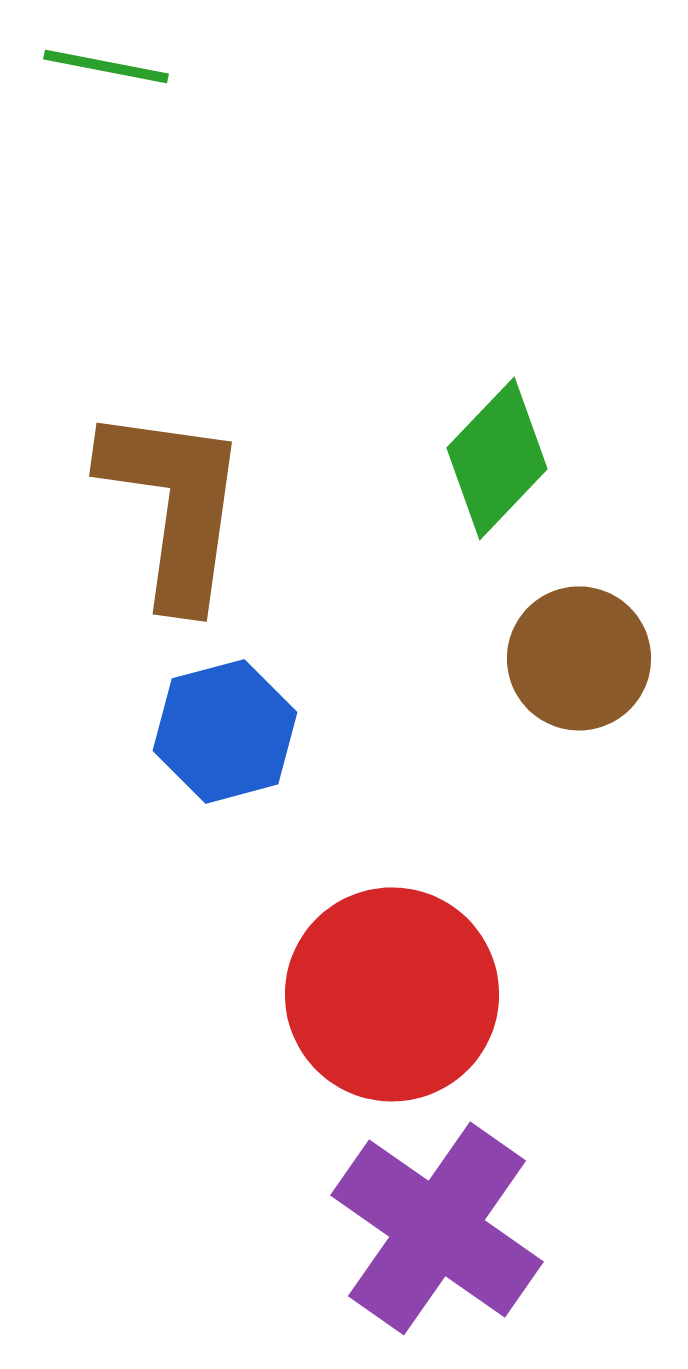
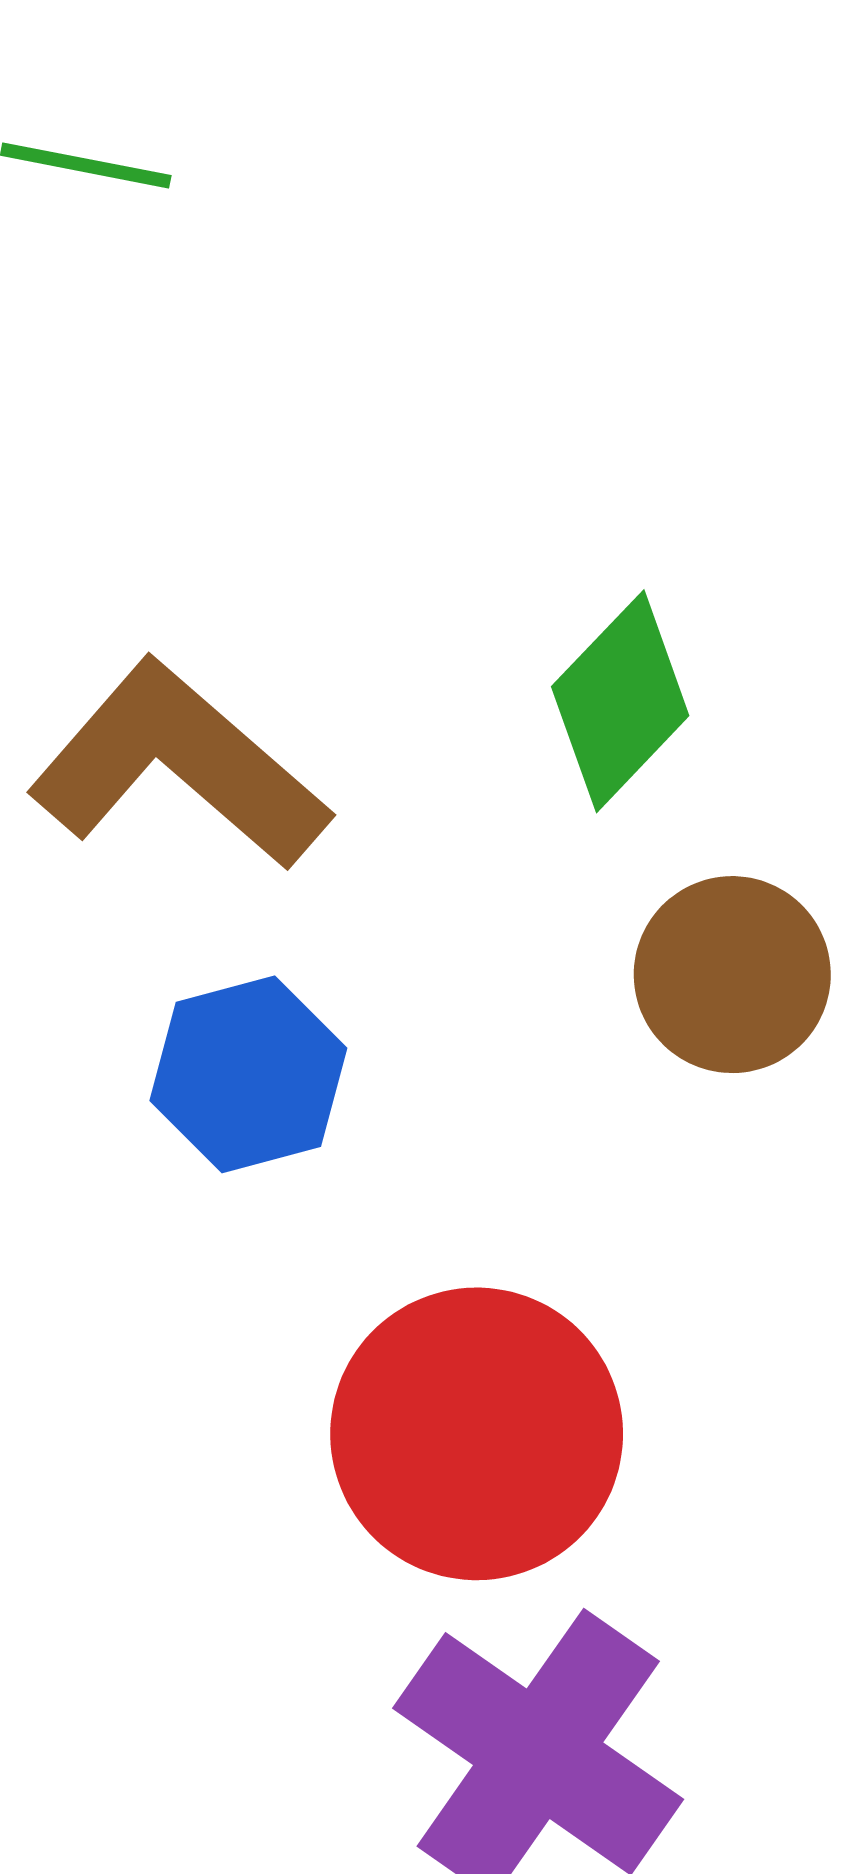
brown L-shape: (174, 505) -> (179, 765), turned -57

